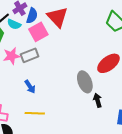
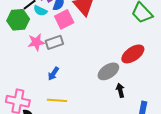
gray ellipse: (85, 82) -> (108, 71), turned 75
blue arrow: (30, 87) -> (53, 74), turned 64

